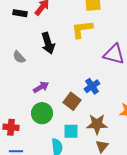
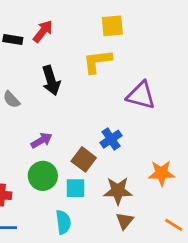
cyan square: (71, 131) -> (76, 188), moved

